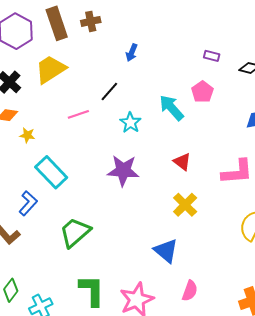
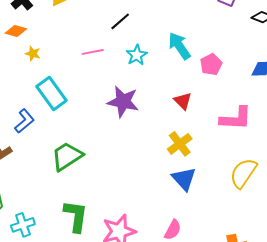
pink pentagon: (202, 92) -> (211, 64), moved
pink line: (78, 114) -> (93, 52), moved
blue triangle: (166, 251) -> (184, 179), moved

